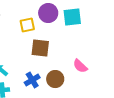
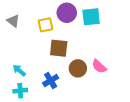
brown circle: (55, 79) -> (78, 68), moved

